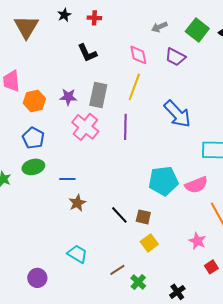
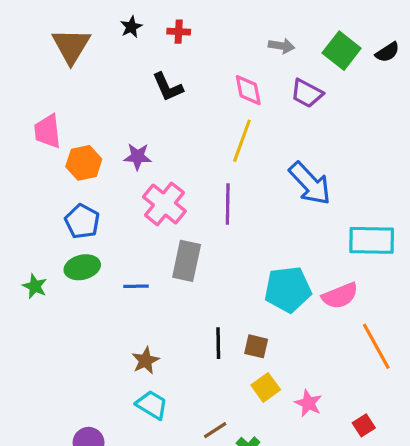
gray arrow: (159, 27) -> (281, 46), turned -147
gray rectangle: (98, 95) -> (187, 261), moved
brown star: (77, 203) -> (145, 361), moved
black line: (119, 215) -> (218, 343), turned 42
pink star: (197, 241) -> (308, 403), moved

